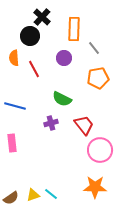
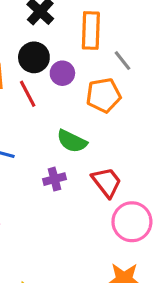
black circle: (30, 36) -> (34, 57), moved
purple circle: (64, 58) -> (62, 73), moved
orange pentagon: (98, 78) -> (103, 95), moved

